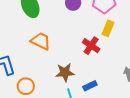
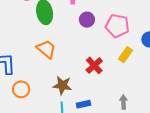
yellow rectangle: (108, 28) -> (126, 55), moved

